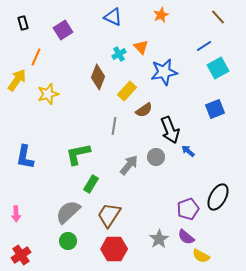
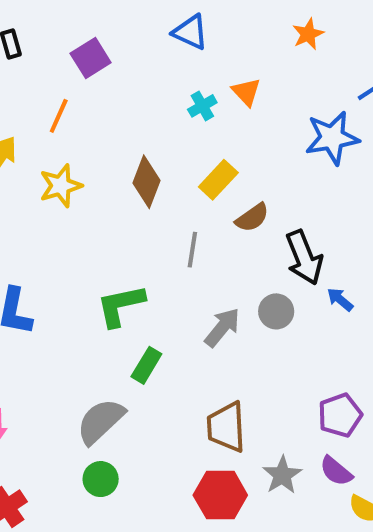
orange star: (161, 15) -> (308, 34), moved
orange line: (36, 57) -> (59, 116), moved
blue star: (164, 72) -> (332, 138), moved
brown diamond: (98, 77) -> (146, 182), moved
brown trapezoid: (109, 215) -> (226, 427), moved, turned -36
red hexagon: (114, 249) -> (220, 495), moved

